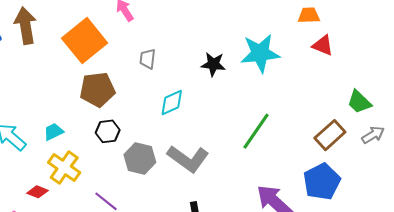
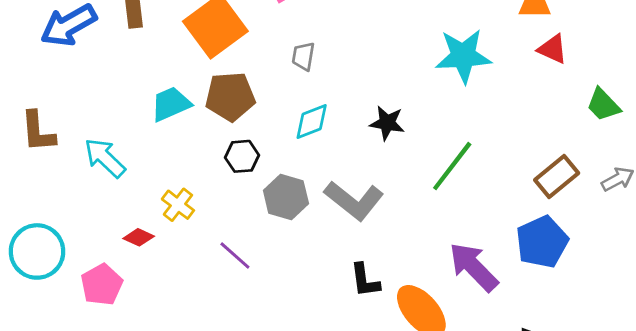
black star: (213, 64) -> (387, 123), moved
cyan diamond: (172, 102) -> (312, 121), moved
green trapezoid: (359, 102) -> (603, 105), moved
cyan trapezoid: (53, 132) -> (171, 104), moved, size x1.4
yellow cross: (64, 168) -> (178, 205), size x0.7

